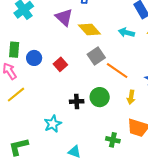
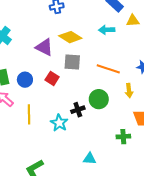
purple triangle: (64, 17) -> (44, 47), moved
gray square: (96, 56) -> (72, 62), moved, turned -36
yellow line: (16, 95) -> (29, 114), moved, turned -36
cyan star: (53, 124) -> (59, 123), moved

